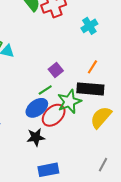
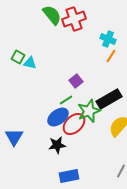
cyan cross: (89, 26) -> (108, 39), turned -35
orange line: (92, 67) -> (111, 56), moved
black rectangle: (90, 89) -> (109, 99), turned -35

